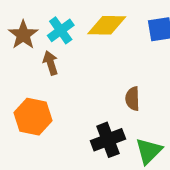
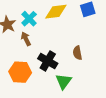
black cross: (108, 140) -> (48, 61), moved, turned -30
green triangle: (149, 151) -> (64, 81), moved

